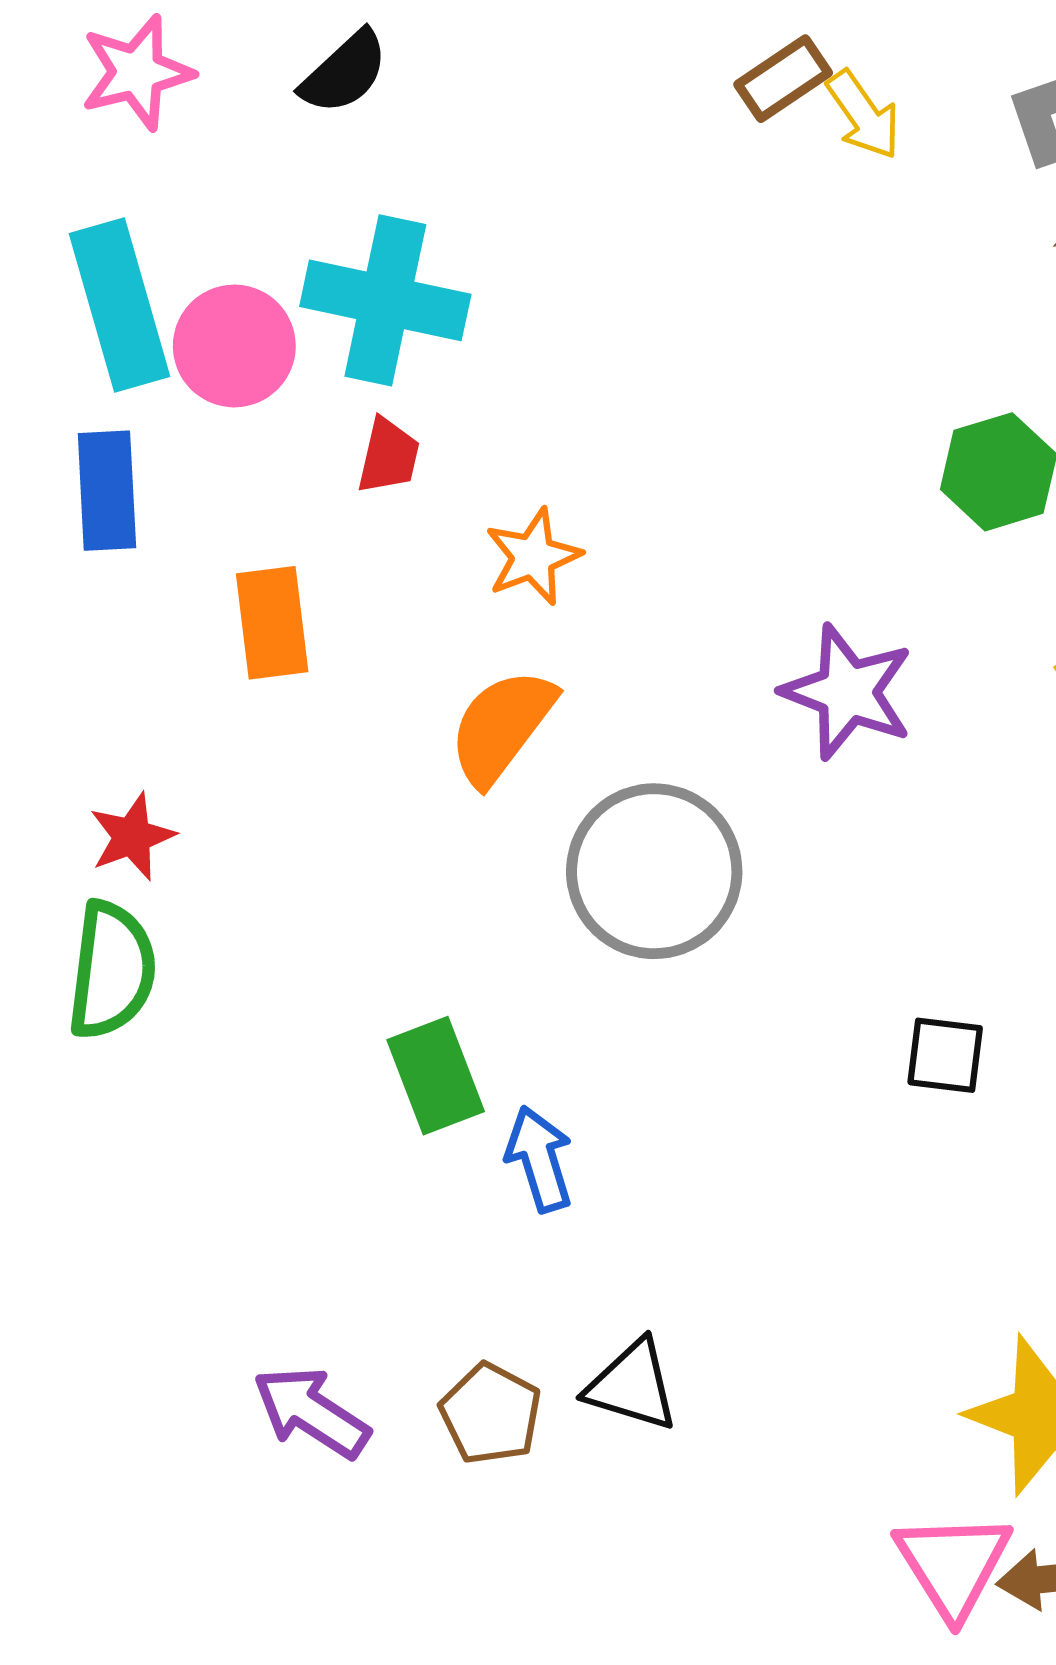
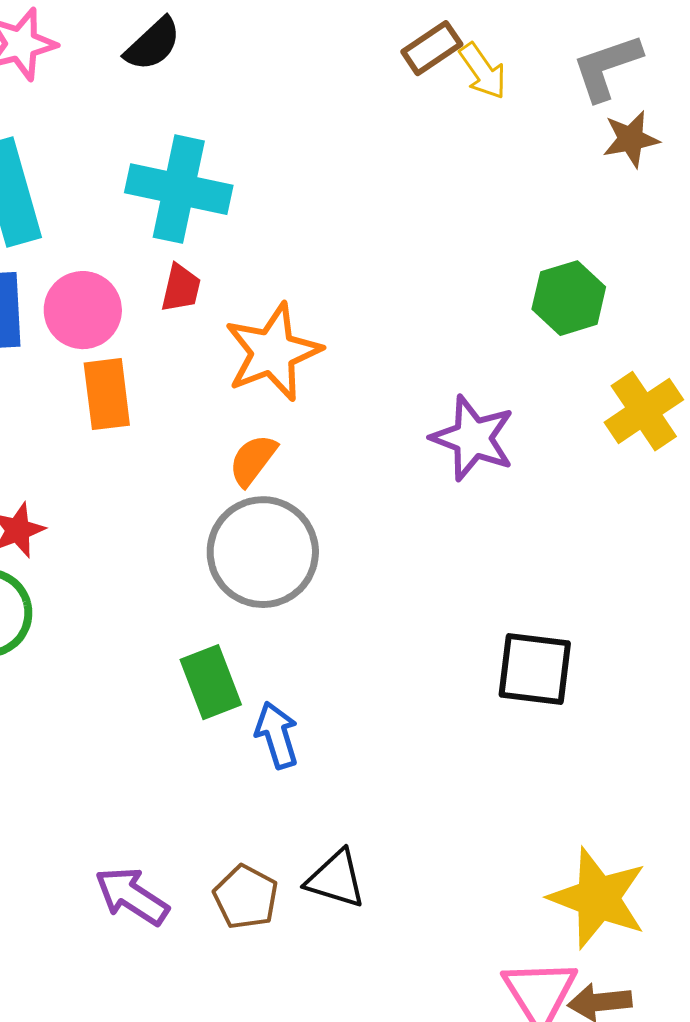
pink circle: (234, 346) -> (83, 310), moved
orange star: (533, 557) -> (273, 352), size x1.6
orange semicircle: (502, 727) -> (253, 460), size x0.7
gray circle: (654, 871) -> (263, 552), moved
black square: (945, 1055) -> (535, 669), size x1.5

